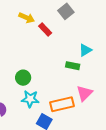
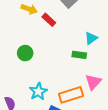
green circle: (23, 78) -> (25, 53), moved
cyan star: (30, 99) -> (38, 91), turned -30

